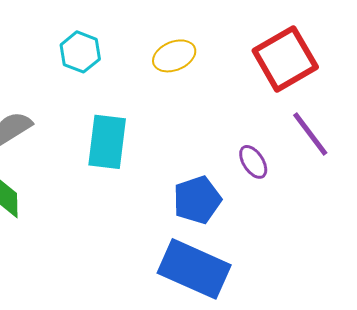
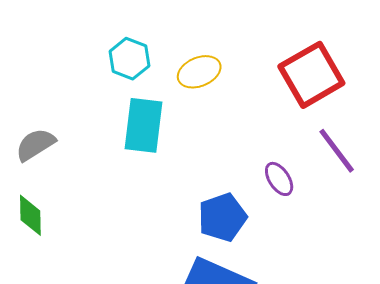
cyan hexagon: (80, 52) -> (129, 59), moved
cyan rectangle: (107, 142) -> (144, 125), moved

